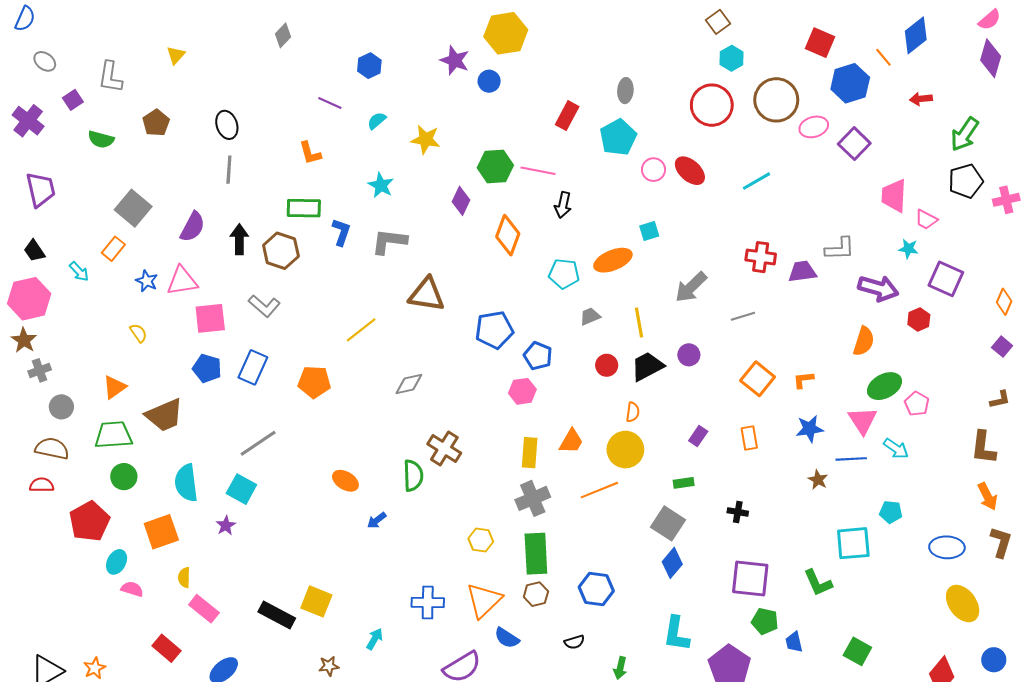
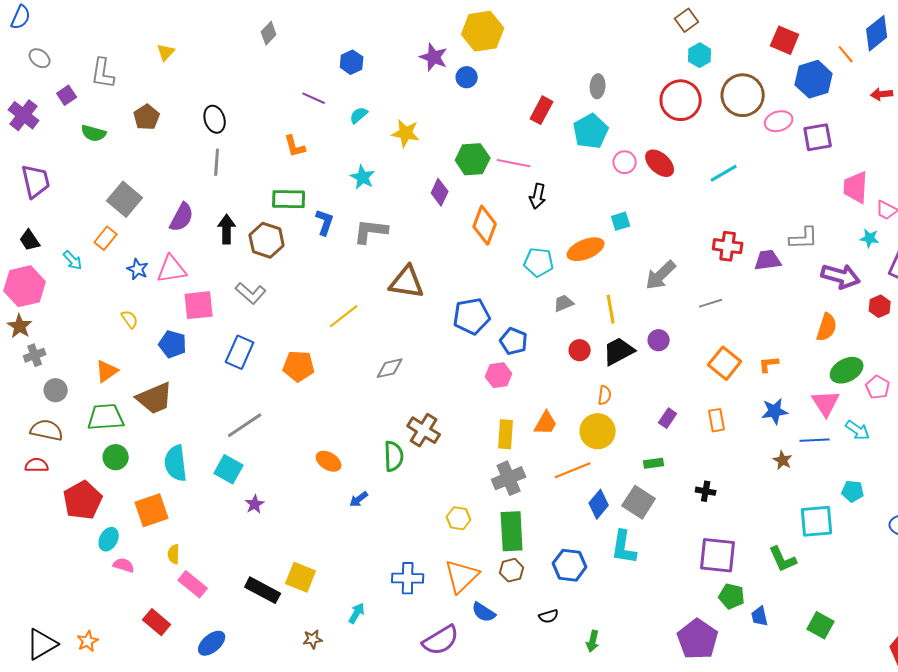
purple square: (854, 144) -> (818, 137), turned 36
blue pentagon: (207, 368) -> (173, 344), moved
purple star: (226, 525) -> (255, 504), moved
blue diamond: (672, 563) -> (599, 504), moved
cyan L-shape: (676, 634) -> (624, 547), moved

